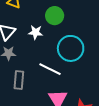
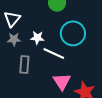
white star: (36, 32) -> (37, 38), moved

